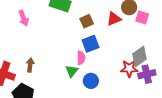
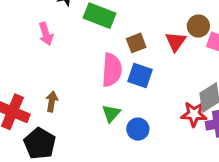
red triangle: (114, 19) -> (176, 42), turned -35
blue square: (90, 44) -> (140, 76), turned 36
pink semicircle: (81, 58) -> (112, 70), moved, size x1.6

